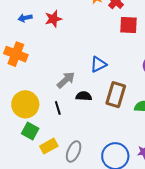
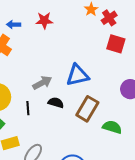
blue arrow: (25, 18) -> (14, 25), moved
blue triangle: (98, 64) -> (78, 75), size x1.4

